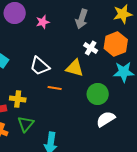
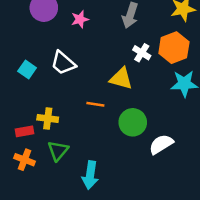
white trapezoid: (40, 66) -> (63, 63), moved
green circle: (98, 94) -> (133, 122), moved

